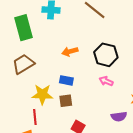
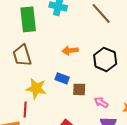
brown trapezoid: (23, 64) -> (22, 55), turned -85
pink arrow: (106, 81) -> (101, 102), moved
brown square: (66, 101) -> (79, 89), moved

